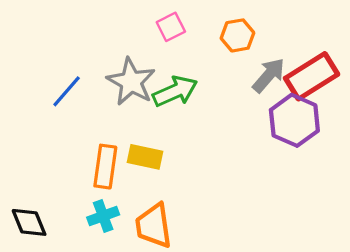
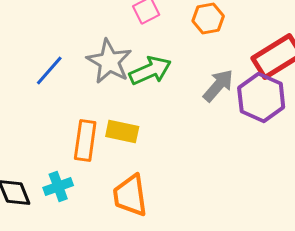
gray arrow: (269, 75) -> (218, 86), moved
cyan cross: (103, 216) -> (58, 186), moved

